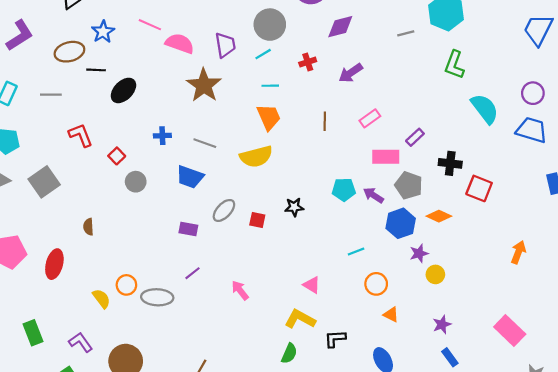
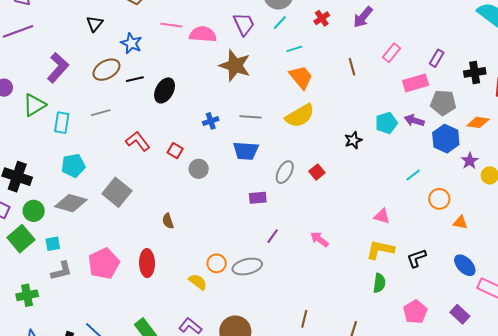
black star: (294, 207) -> (353, 140), moved
red square: (257, 220) -> (317, 172), turned -35

